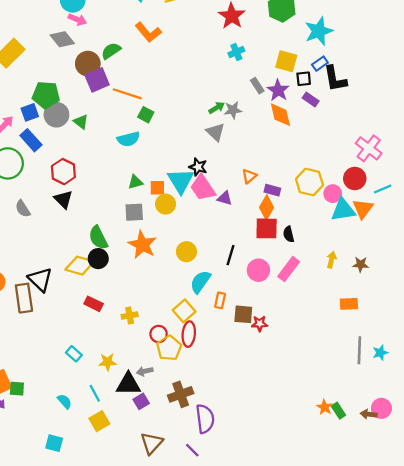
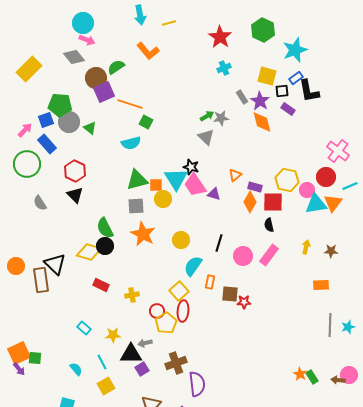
green triangle: (135, 182) -> (137, 180), size x1.6
red square: (267, 228) -> (273, 202), moved

